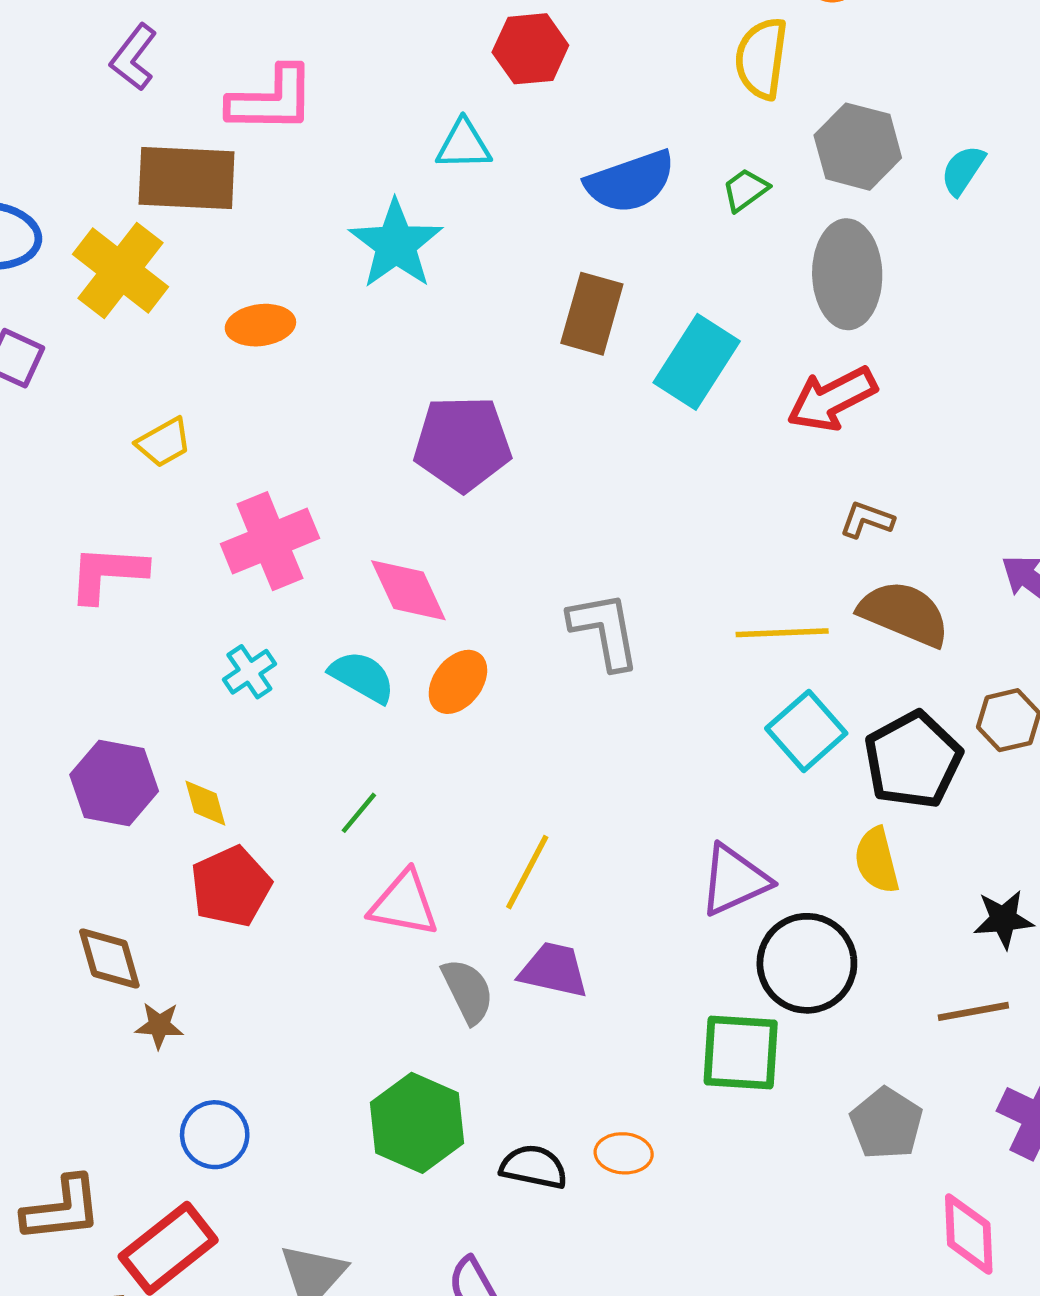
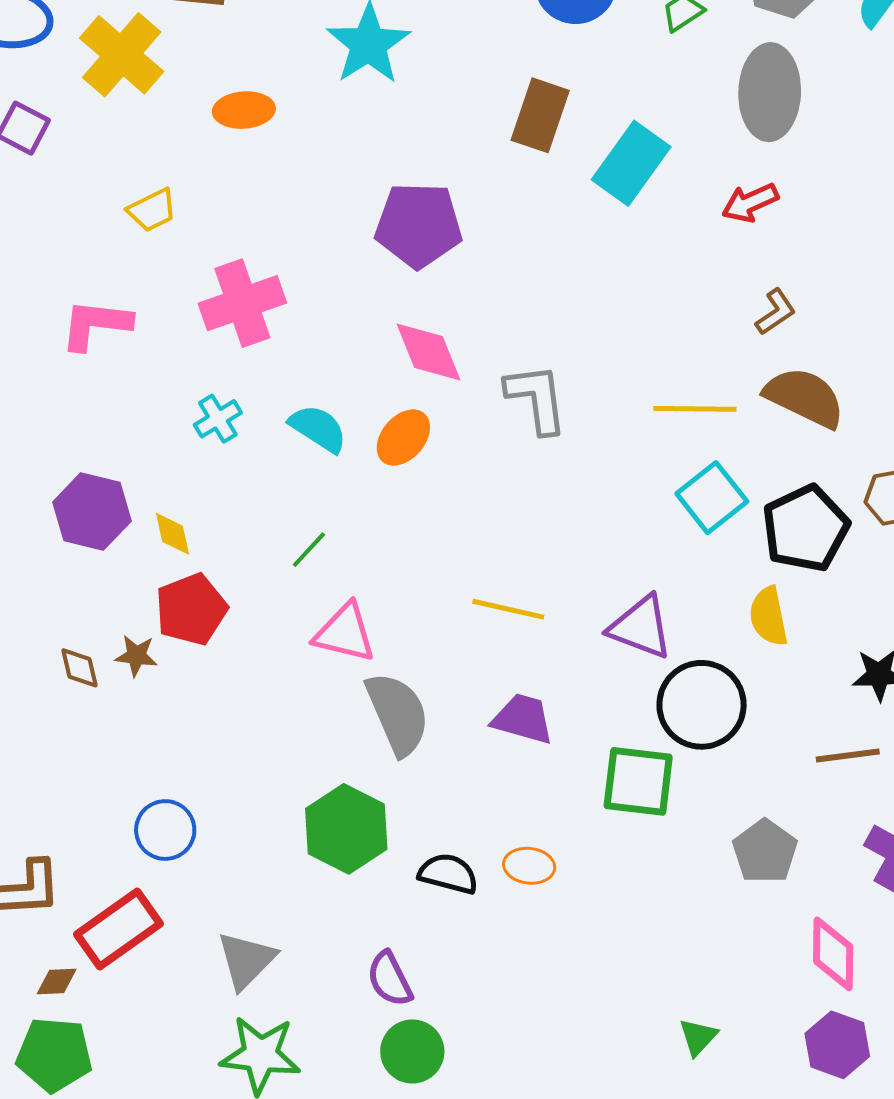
red arrow: (832, 399) -> (750, 203), size x0.7
brown L-shape: (867, 520) -> (776, 312), turned 123
pink diamond: (408, 590) -> (428, 352), moved
yellow line: (527, 872) -> (508, 609), moved, turned 72
purple triangle: (734, 880) -> (641, 627), turned 42
brown diamond: (109, 958) -> (80, 668), size x0.7
purple trapezoid: (554, 970) -> (523, 719), moved
gray semicircle: (468, 991) -> (398, 714), size x1.4
brown star: (159, 1025) -> (136, 656), moved

